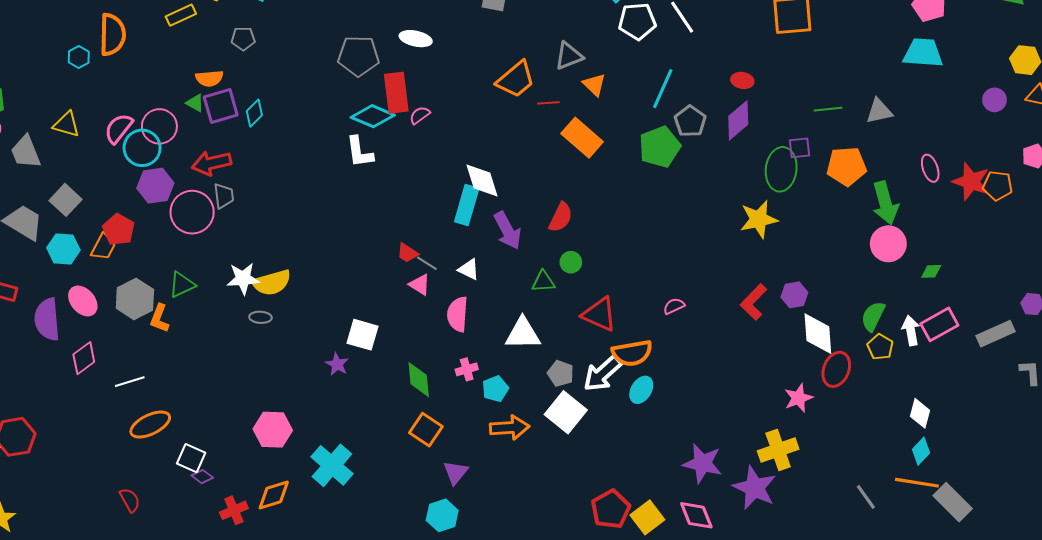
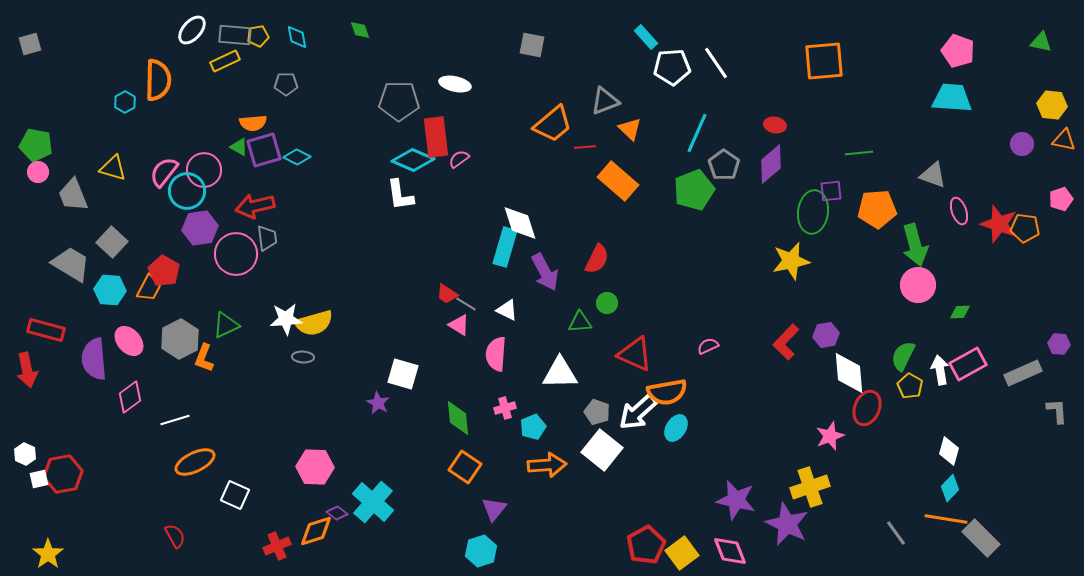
gray triangle: (879, 111) -> (933, 175), moved, turned 32
cyan diamond: (254, 113) -> (297, 157), turned 72
purple diamond: (202, 477) -> (337, 513), moved

